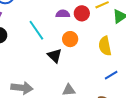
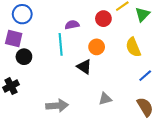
purple semicircle: (63, 14) -> (72, 25), moved
cyan line: (36, 30) -> (61, 44), turned 40

